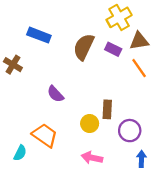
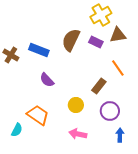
blue rectangle: (39, 35) -> (39, 50), moved
orange line: (139, 68) -> (118, 68), moved
brown rectangle: (107, 109) -> (99, 86), moved, turned 35

